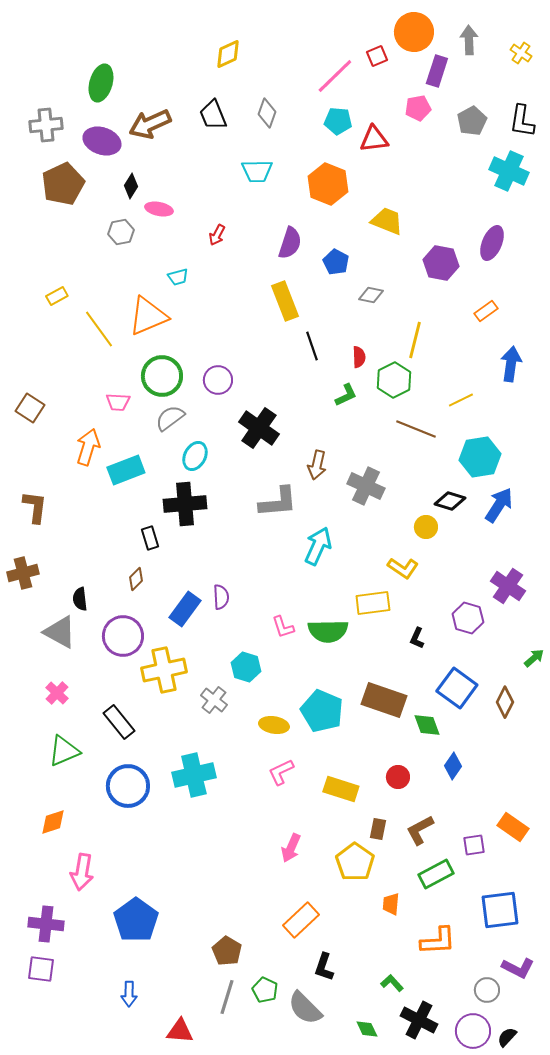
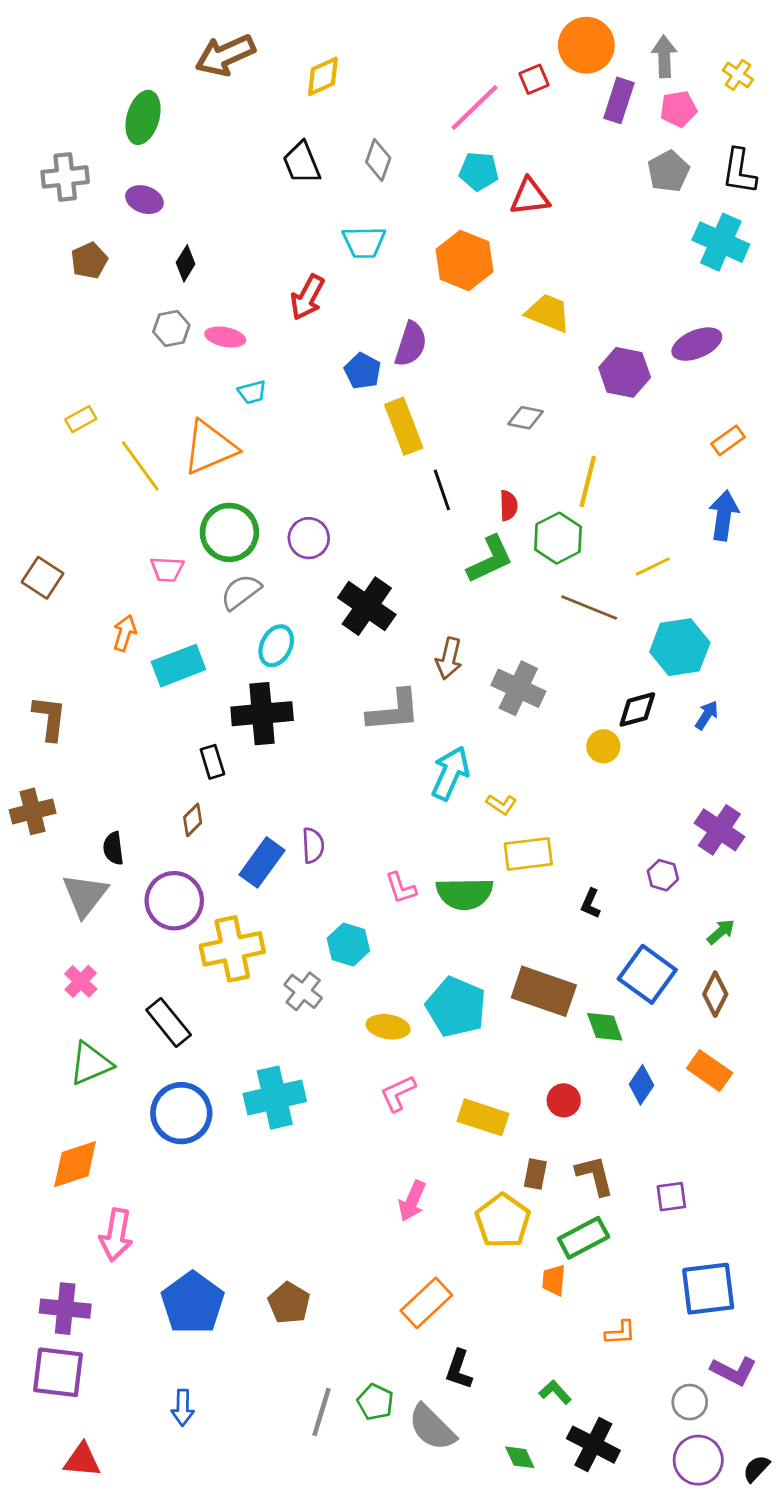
pink pentagon: (418, 108) -> (678, 109), moved
brown arrow: (150, 124) -> (225, 55), moved
purple ellipse: (102, 141) -> (144, 200), size x0.7
brown pentagon: (63, 184) -> (89, 261), size x0.6
pink ellipse: (159, 209) -> (225, 337), moved
red arrow: (217, 235) -> (307, 297), moved, size x1.5
purple ellipse: (492, 243) -> (697, 344), turned 44
blue pentagon: (336, 262) -> (363, 371), moved
orange rectangle: (486, 311) -> (728, 440), moved
green L-shape: (346, 395) -> (490, 559), size x1.5
orange arrow: (88, 447) -> (125, 633), size x0.7
black diamond: (450, 501) -> (637, 709), turned -32
blue arrow: (499, 505) -> (707, 715), size x0.6
yellow L-shape: (403, 568) -> (501, 804), moved, size x0.7
purple hexagon: (468, 618) -> (663, 875), size x0.7
gray triangle: (60, 632) -> (85, 895), turned 39
green arrow: (534, 658) -> (721, 932), moved
orange diamond: (53, 822) -> (75, 1164), size x1.4
orange rectangle: (513, 827) -> (710, 1071), moved
brown L-shape: (420, 830) -> (595, 1175), turned 104
green rectangle: (436, 874) -> (584, 1238), moved
orange L-shape: (438, 941) -> (620, 1333), size x0.6
brown pentagon: (227, 951) -> (289, 1303), moved
purple square: (41, 969) -> (58, 1372), size x1.4
red triangle: (180, 1031) -> (82, 1460), moved
purple circle: (473, 1031) -> (698, 1460), moved
black semicircle: (507, 1037) -> (756, 1469), moved

